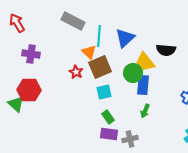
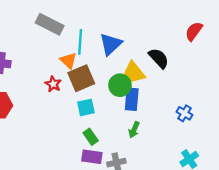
black semicircle: (166, 50) -> (159, 58), turned -138

